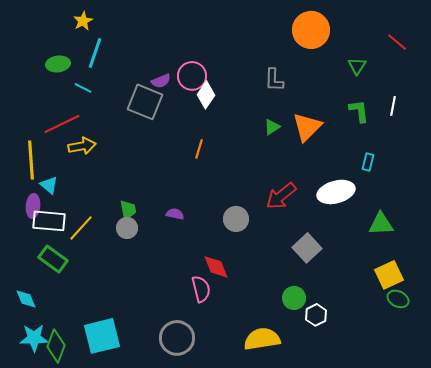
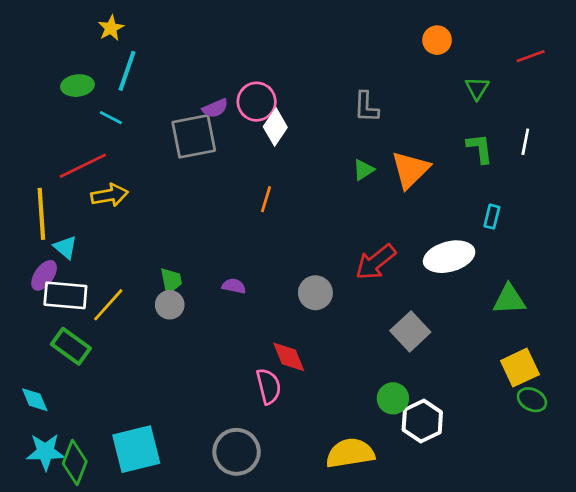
orange circle: (311, 30) -> (437, 40), moved, size x0.6
red line: (397, 42) -> (531, 56), turned -60
gray square: (145, 102) -> (194, 136), turned -33
purple ellipse: (33, 206) -> (44, 275), turned 30
white hexagon: (316, 315) -> (422, 421), size x1.4

